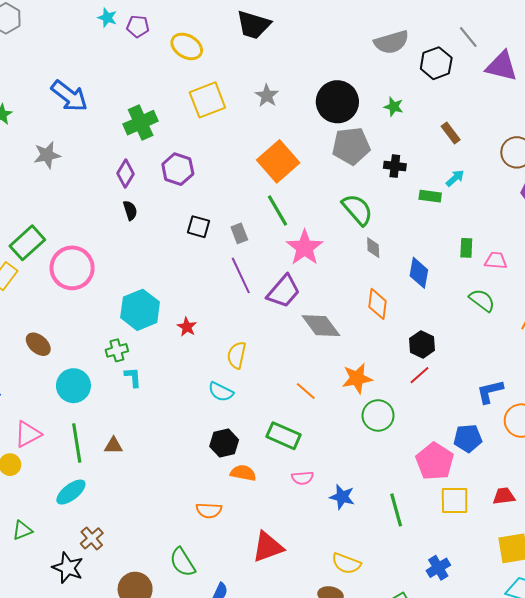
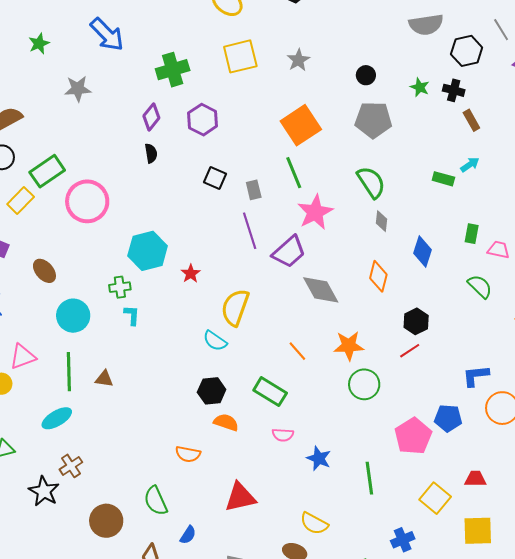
black circle: (337, 102) -> (366, 75), size x0.5
black cross: (395, 166) -> (454, 90), moved
yellow semicircle: (237, 355) -> (235, 307), size x1.4
yellow square: (455, 500) -> (435, 498), moved, turned 32

